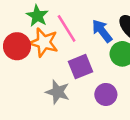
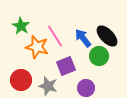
green star: (37, 16) -> (21, 26), moved
red circle: (17, 46) -> (21, 80), moved

